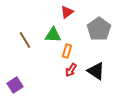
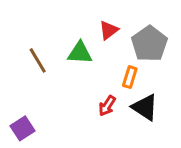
red triangle: (67, 12) -> (109, 30), moved
orange rectangle: (67, 51) -> (130, 77), moved

